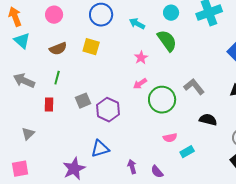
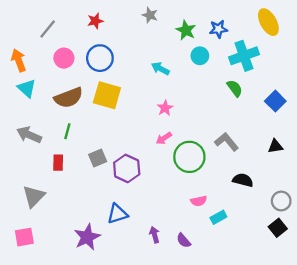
blue circle: (101, 15) -> (100, 58), moved
green semicircle: (167, 41) -> (235, 88), moved, size x0.7
yellow square: (91, 47) -> (107, 95), size x1.4
brown semicircle: (58, 49) -> (69, 98), size x1.4
gray triangle: (28, 134) -> (34, 196), size x1.5

